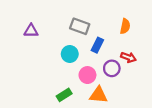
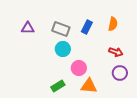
gray rectangle: (80, 26) -> (61, 29), moved
blue rectangle: (97, 45) -> (87, 27), moved
purple circle: (112, 68) -> (120, 73), moved

